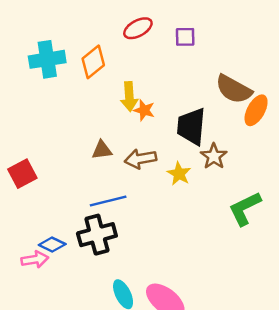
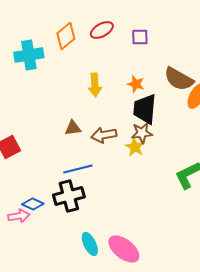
orange diamond: (93, 62) -> (66, 36), moved
orange star: (144, 110) -> (136, 84), moved
brown star: (214, 156) -> (142, 133), moved, turned 30

